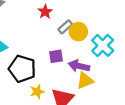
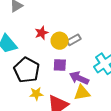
red star: (45, 12) -> (42, 33), moved
yellow circle: (78, 32) -> (60, 41), moved

